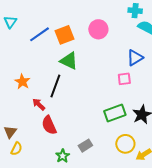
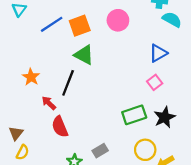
pink square: (124, 79) -> (155, 82), moved, turned -32

